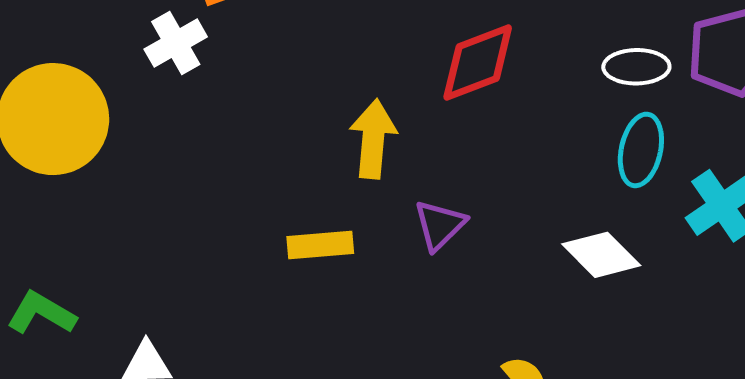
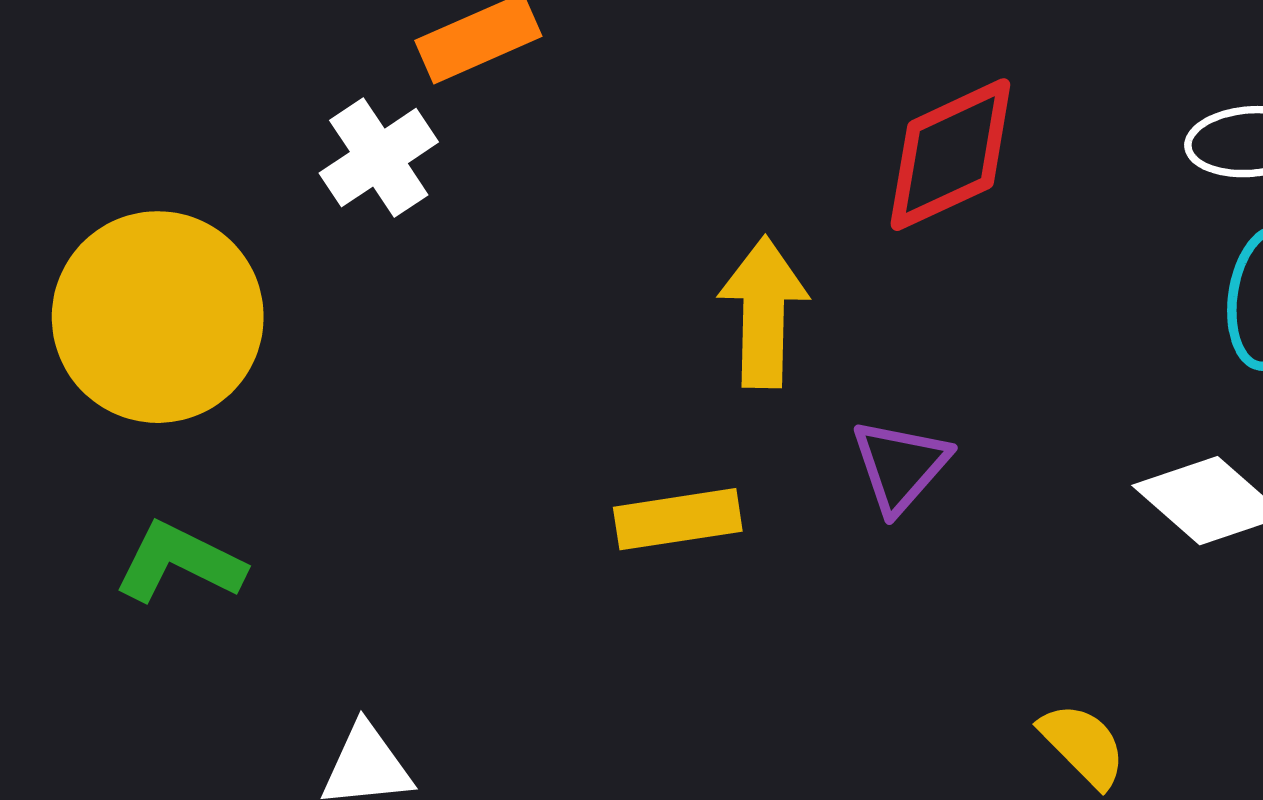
green L-shape: (41, 313) -> (180, 562), moved

